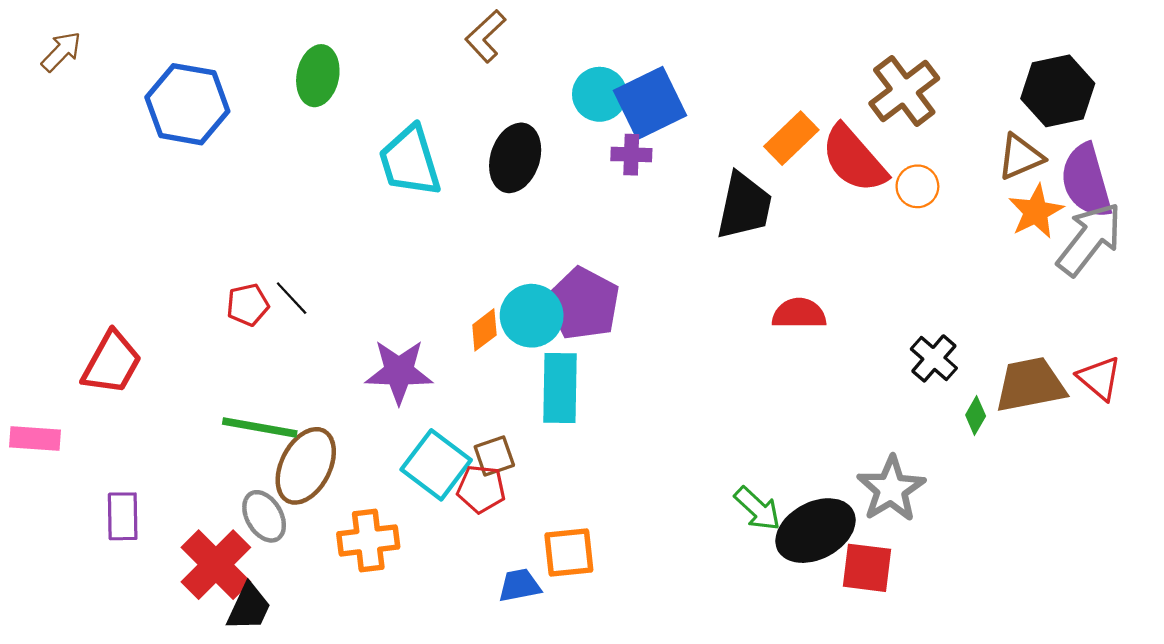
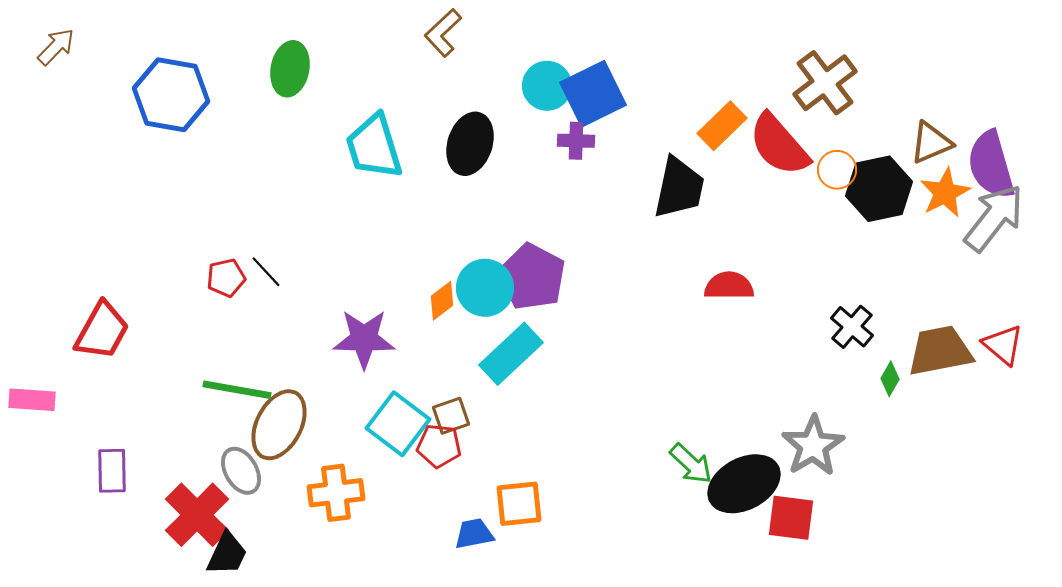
black hexagon: (1058, 91) -> (879, 189), moved
cyan rectangle: (560, 388) -> (511, 354), turned 46

